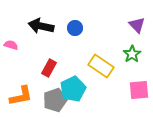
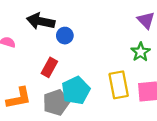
blue circle: (75, 28) -> (65, 36), moved
yellow rectangle: (101, 66) -> (119, 85), moved, turned 45

